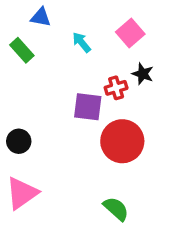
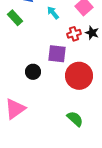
red cross: (116, 88) -> (74, 34), moved
black circle: (19, 141) -> (33, 72), moved

